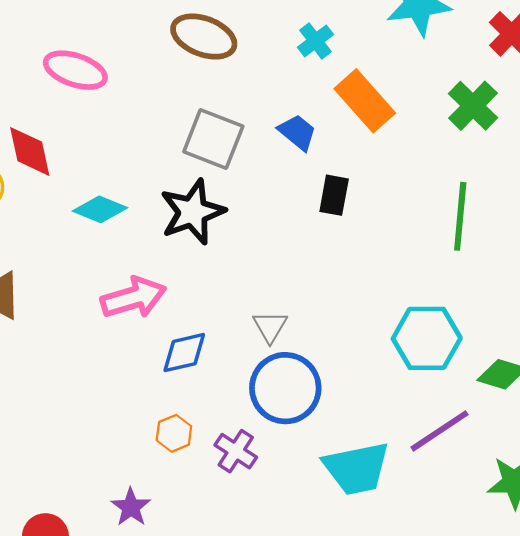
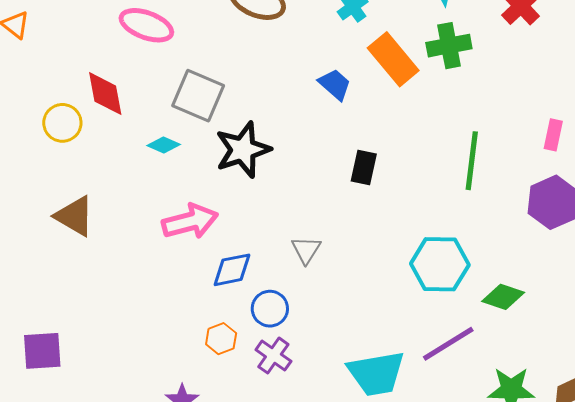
green cross: (473, 106) -> (449, 46), moved, turned 33
gray square: (213, 139) -> (198, 96), moved
black rectangle: (334, 195) -> (364, 168), moved
cyan diamond: (100, 209) -> (164, 145), size x0.7
blue circle: (285, 388) -> (270, 309), moved, size x0.6

